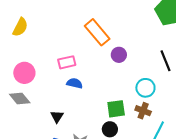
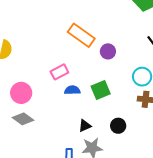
green square: (116, 109) -> (101, 90), moved
black triangle: (57, 117) -> (85, 126), moved, turned 48

